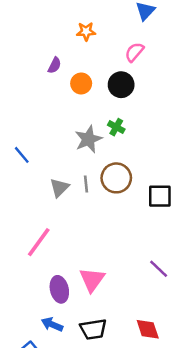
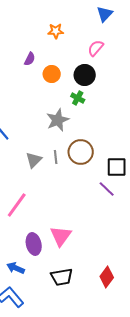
green cross: (116, 127) -> (78, 98), moved
purple line: (159, 269) -> (107, 189), moved
blue arrow: (52, 324) -> (16, 268), moved
red diamond: (148, 329) -> (107, 277), turned 55

